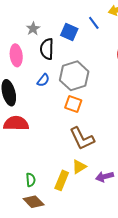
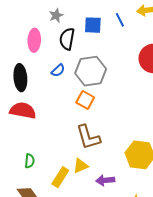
blue square: (69, 32) -> (93, 25), turned -30
green semicircle: (31, 180) -> (30, 161), moved

